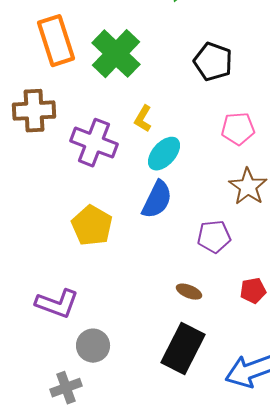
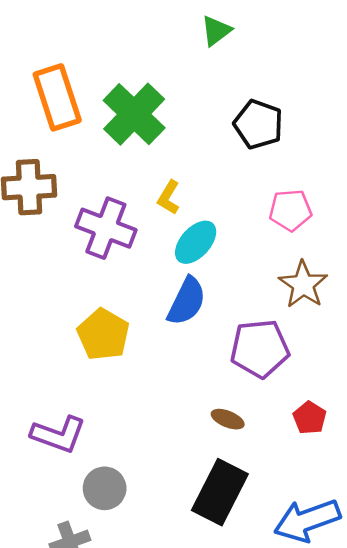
purple pentagon: (214, 237) -> (260, 349), size x1.4
red pentagon: (253, 291) -> (310, 418), turned -30

